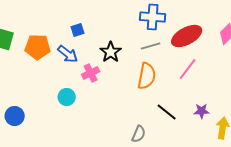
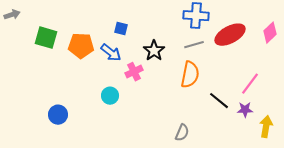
blue square: (78, 30) -> (121, 29), turned 32
pink line: (188, 69) -> (250, 84), moved
black line: (167, 112) -> (219, 101), moved

